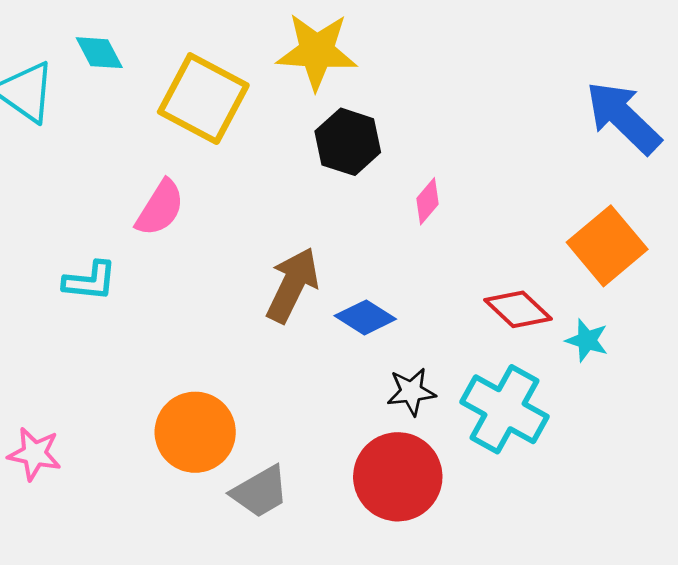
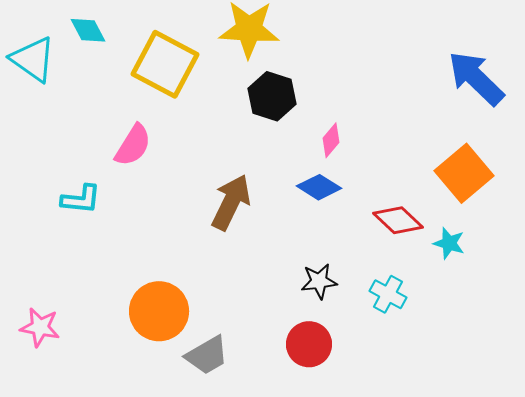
blue diamond: (365, 317) -> (319, 187), moved
cyan cross: (504, 409) -> (388, 294), size x0.6
red circle: (398, 477) -> (309, 344), size x0.7

